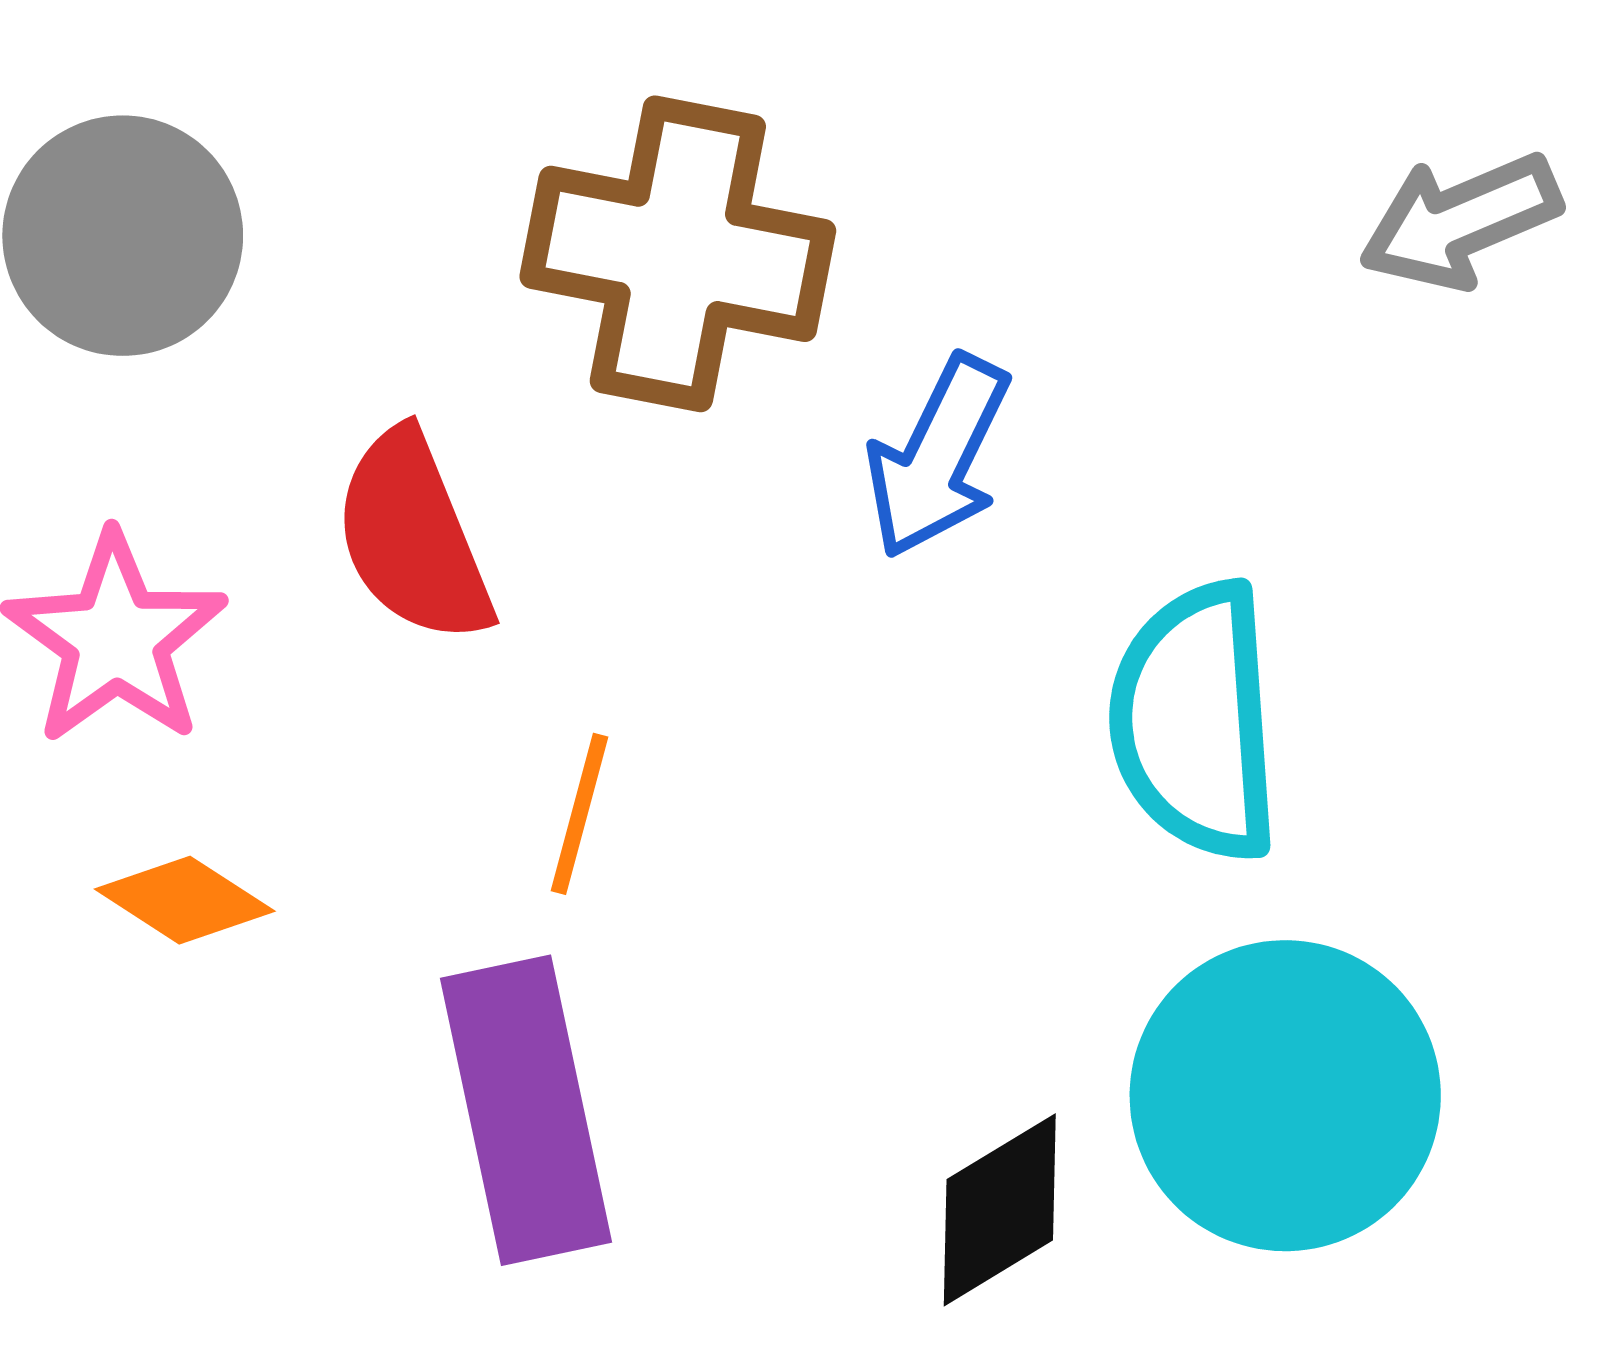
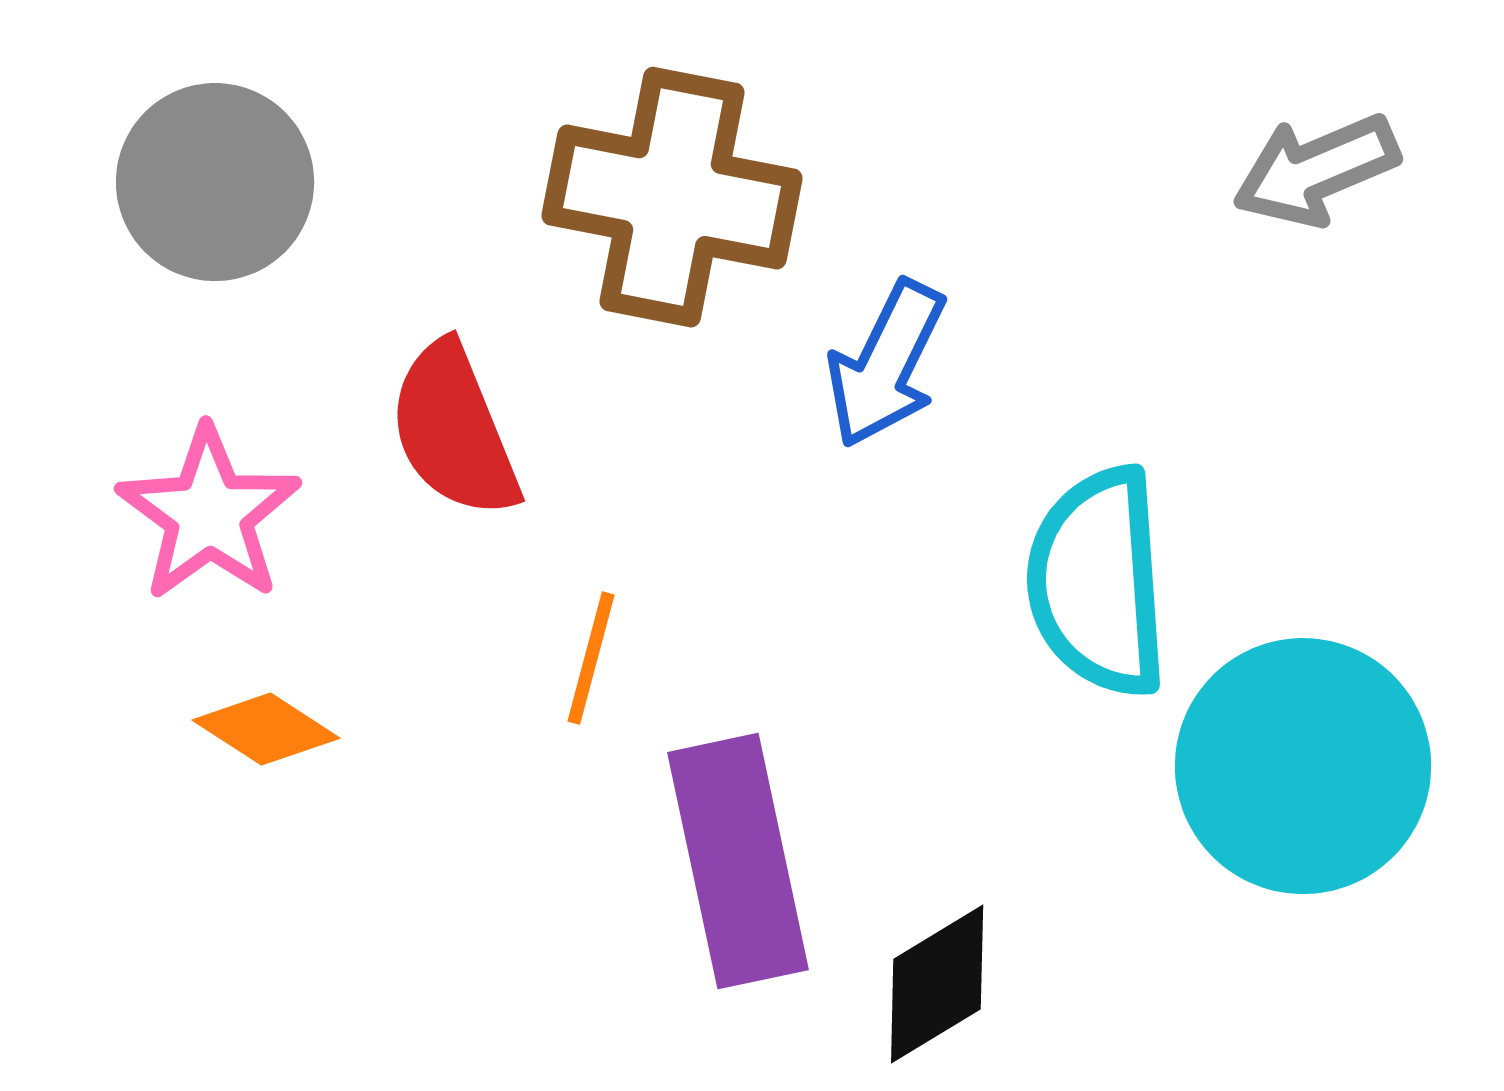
cyan circle: (1285, 1096) -> (1303, 766), moved
purple rectangle: (526, 1110) -> (738, 861), moved

